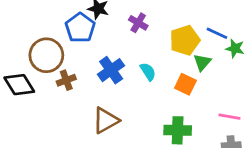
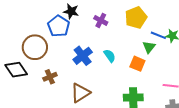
blue line: (217, 33) -> (158, 35), moved
yellow pentagon: (185, 40) -> (136, 18), moved
brown cross: (66, 80) -> (50, 77), moved

